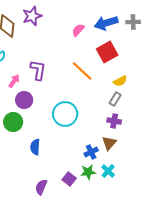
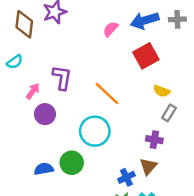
orange line: (82, 71) -> (107, 93), moved
yellow semicircle: (120, 81) -> (162, 91), turned 48
gray rectangle: (115, 99) -> (169, 113), moved
green circle: (13, 122) -> (72, 163), moved
blue semicircle: (35, 147) -> (44, 169), moved, turned 77

